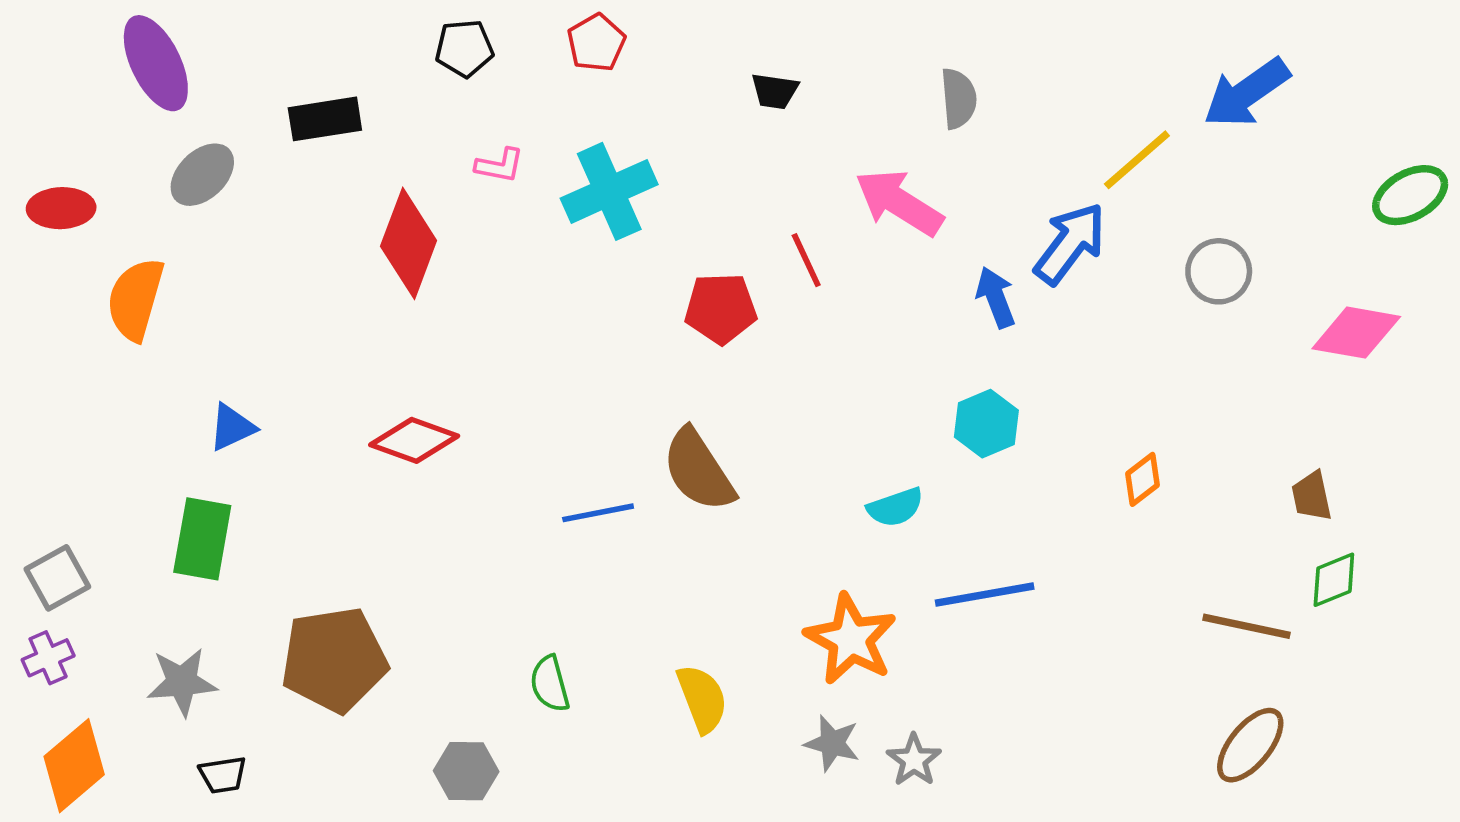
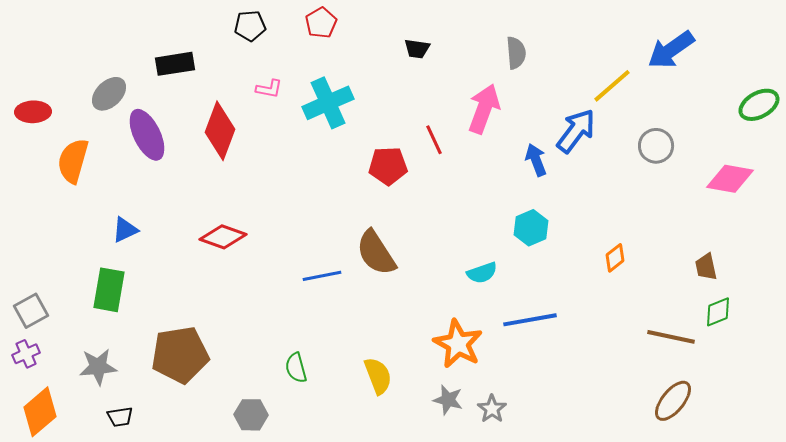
purple ellipse: (156, 63) -> (147, 135), moved
pink arrow: (899, 203) -> (484, 109), turned 78

